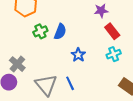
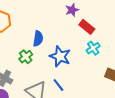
green cross: (40, 31) -> (26, 57), moved
blue star: (78, 55) -> (60, 56), size x1.5

